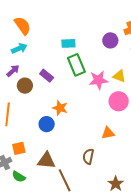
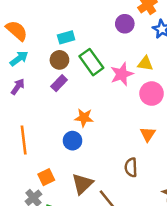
cyan rectangle: (68, 43) -> (66, 37), moved
purple rectangle: (47, 76) -> (59, 83), turned -72
brown circle: (25, 86) -> (59, 60), moved
orange triangle: (108, 133) -> (148, 134), turned -32
brown triangle: (46, 160) -> (82, 184), turned -36

